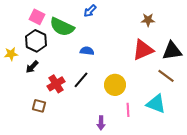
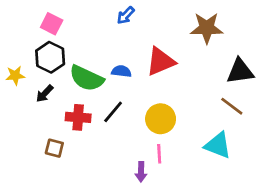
brown star: (148, 20) -> (207, 28), size x1.6
green semicircle: (62, 27) -> (86, 78), moved
red triangle: (143, 50) -> (161, 61), moved
red cross: (56, 84) -> (78, 117), turned 36
pink line: (128, 110) -> (159, 154), moved

